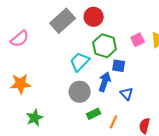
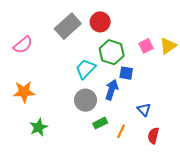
blue triangle: (127, 94) -> (144, 110), moved

